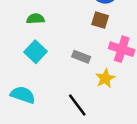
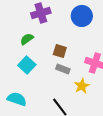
green semicircle: (35, 19) -> (27, 39), turned -32
brown square: (100, 20) -> (60, 51), moved

